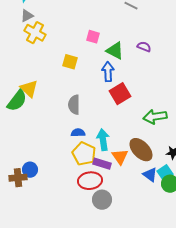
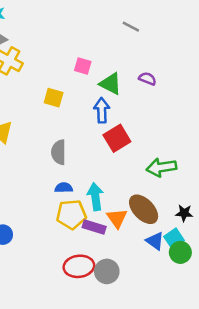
yellow pentagon: (84, 154) -> (71, 214), turned -30
red ellipse: (90, 181) -> (79, 266), moved
gray circle: (102, 200) -> (107, 271), moved

